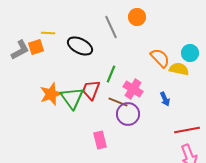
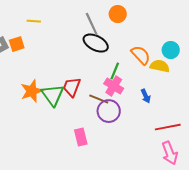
yellow line: (48, 33) -> (34, 21), moved
black ellipse: (80, 46) -> (96, 43), moved
green line: (111, 74) -> (115, 71), moved

